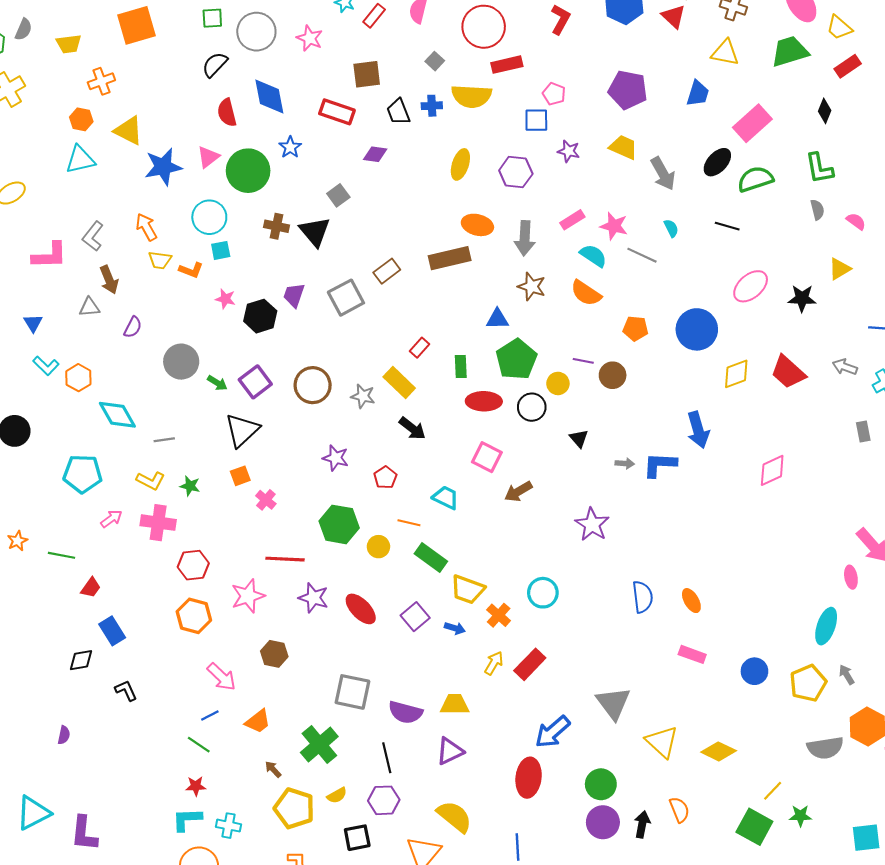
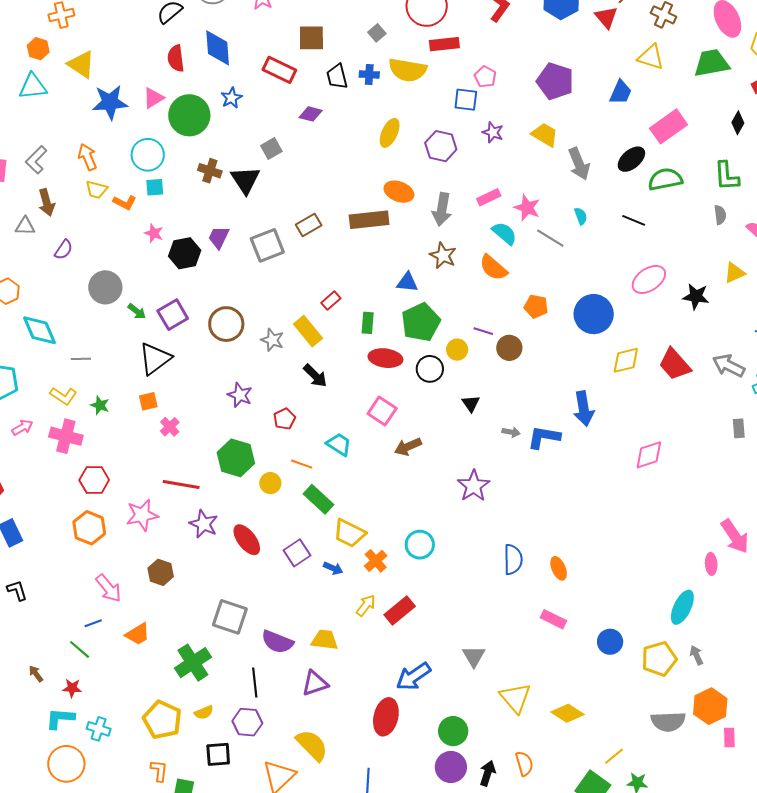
gray arrow: (845, 367) -> (729, 366), size x1.4
gray triangle: (613, 703) -> (474, 656), size x0.7
brown arrow: (273, 769) -> (36, 674), moved

